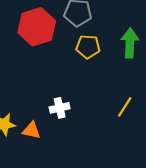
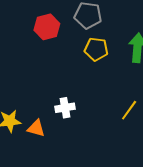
red hexagon: (37, 27) -> (47, 27), size x0.7

